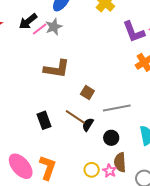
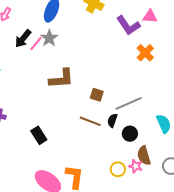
black rectangle: (44, 120) -> (39, 135), moved
black semicircle: (88, 125) -> (112, 120), moved

